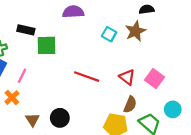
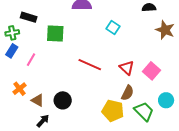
black rectangle: (26, 30) -> (29, 17), moved
brown star: (135, 31) -> (165, 30), moved, turned -30
orange cross: (12, 98) -> (19, 89), moved
brown triangle: (32, 120) -> (38, 100), turned -32

